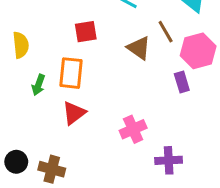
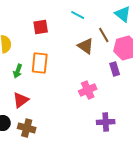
red square: (86, 32) -> (41, 27), moved
red triangle: (74, 113) -> (21, 100), moved
pink cross: (133, 129) -> (88, 90), moved

